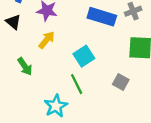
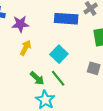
green arrow: (25, 67) -> (37, 78), moved

